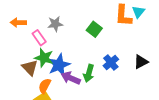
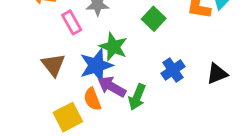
green star: (44, 58) -> (113, 47), moved
green arrow: (89, 73) -> (137, 97), moved
orange semicircle: (45, 86) -> (92, 99), moved, turned -56

